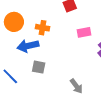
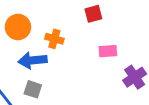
gray square: (39, 67) -> (33, 89), moved

